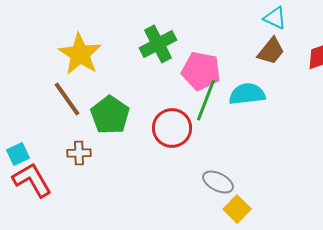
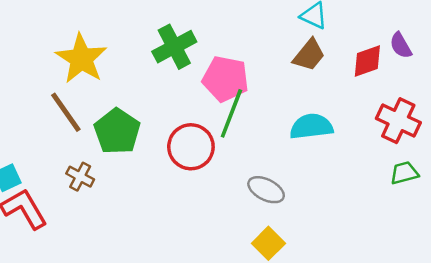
cyan semicircle: (247, 94) -> (311, 127), moved
brown cross: (79, 153) -> (80, 177), turned 30
gray ellipse: (218, 182) -> (266, 190), moved

